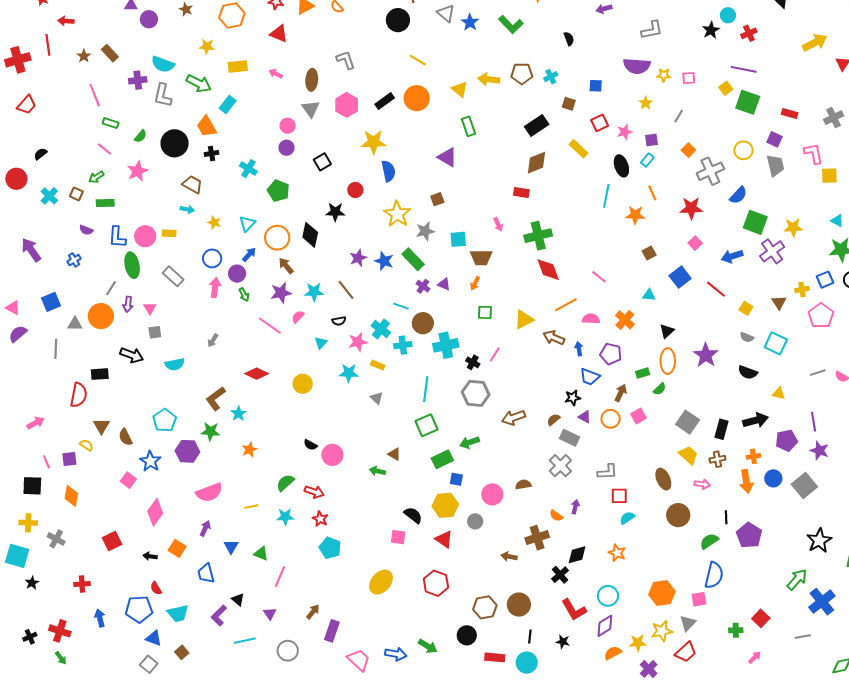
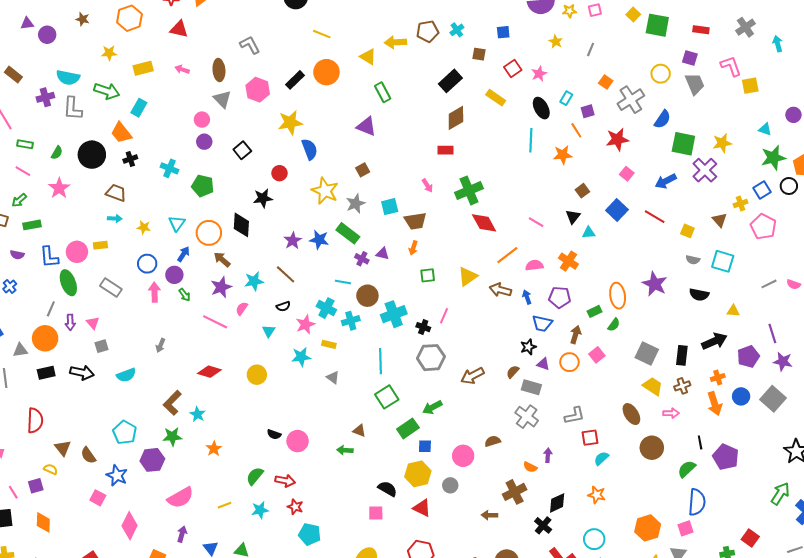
purple square: (652, 140) -> (588, 111), moved
black triangle: (667, 331) -> (573, 217), moved
black rectangle: (100, 374) -> (46, 373), moved

